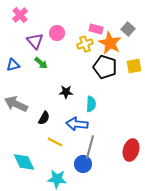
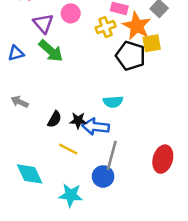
green arrow: (41, 63) -> (51, 51), size x1.5
yellow square: (134, 66) -> (152, 43), moved
black star: (66, 92) -> (78, 120), moved
gray arrow: (16, 104) -> (20, 102), size x0.6
cyan semicircle: (91, 104) -> (113, 102), turned 84

